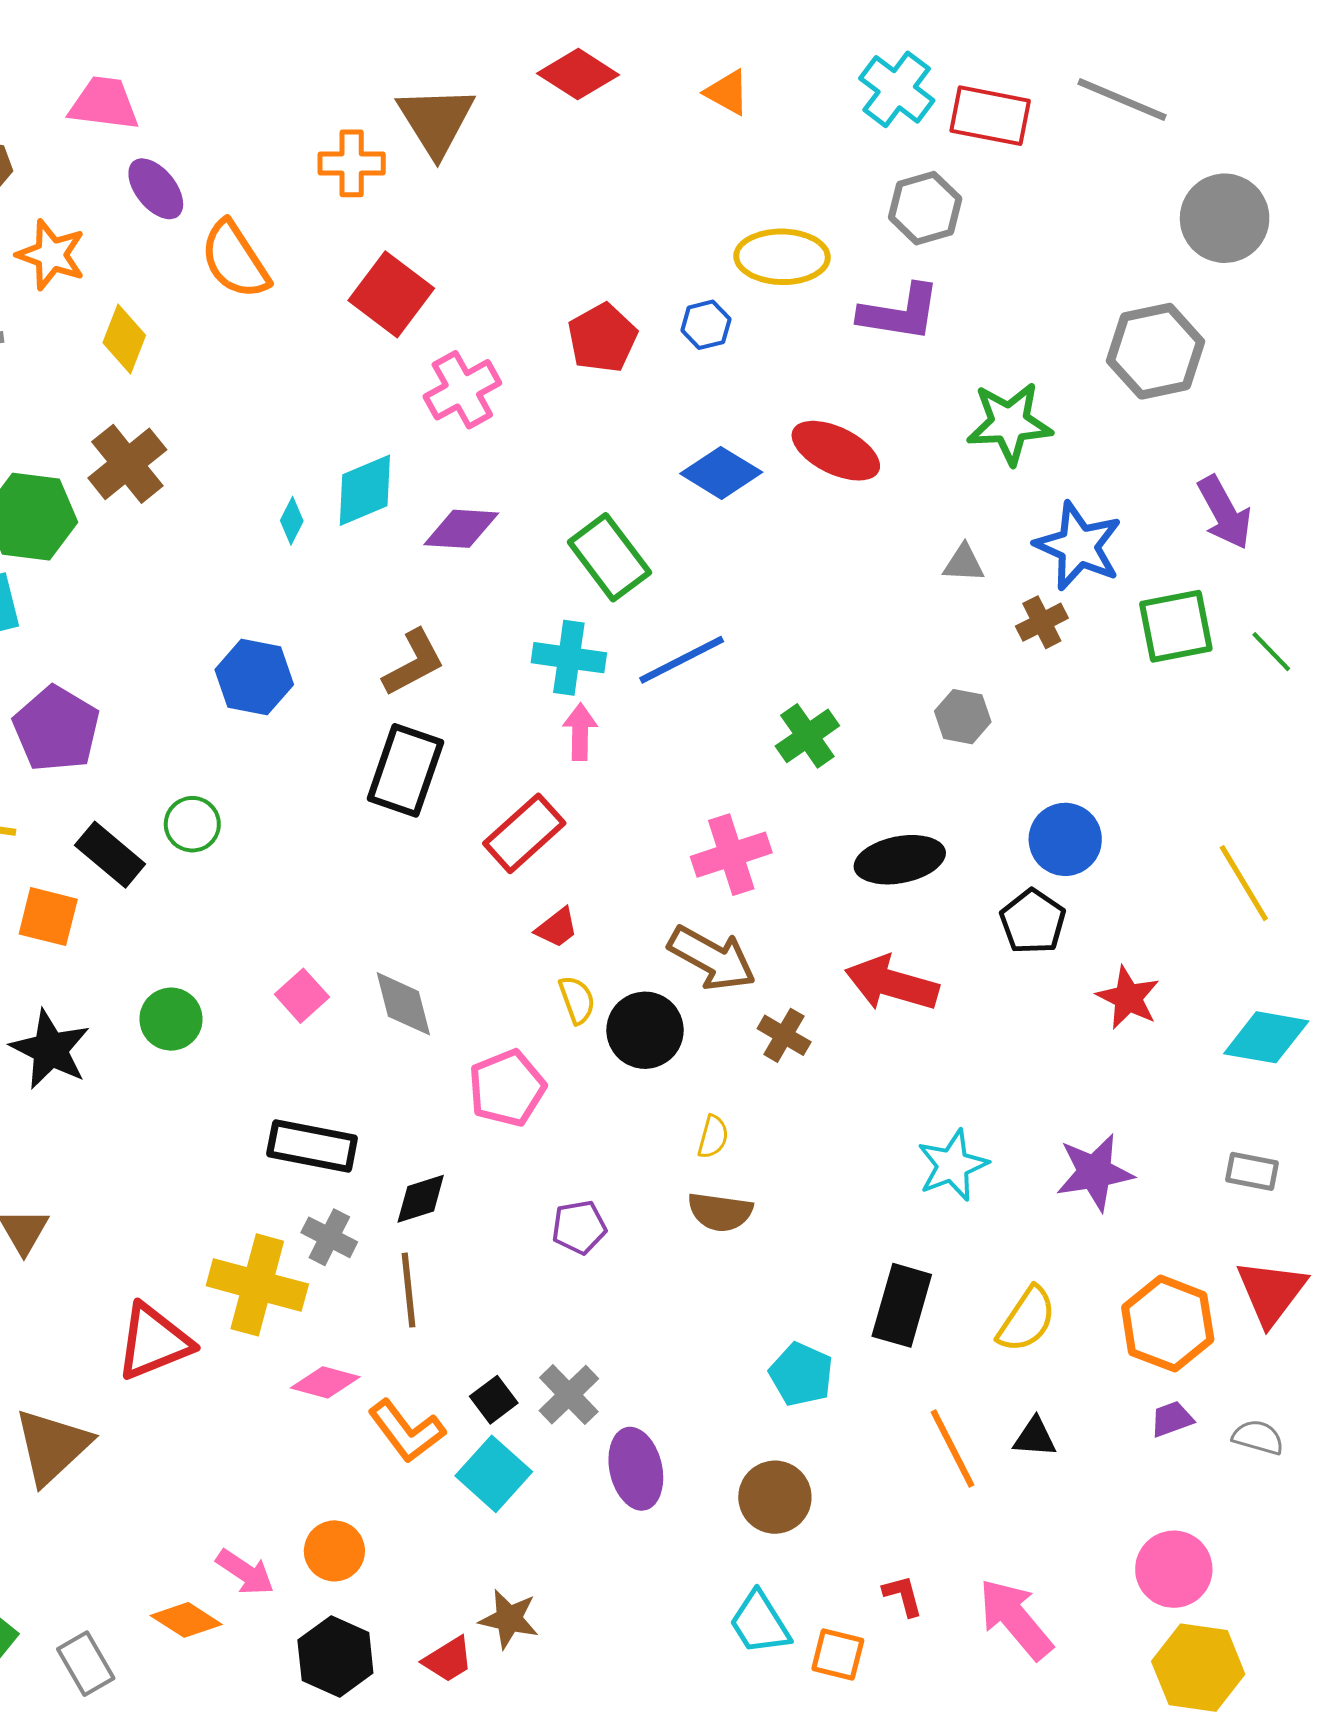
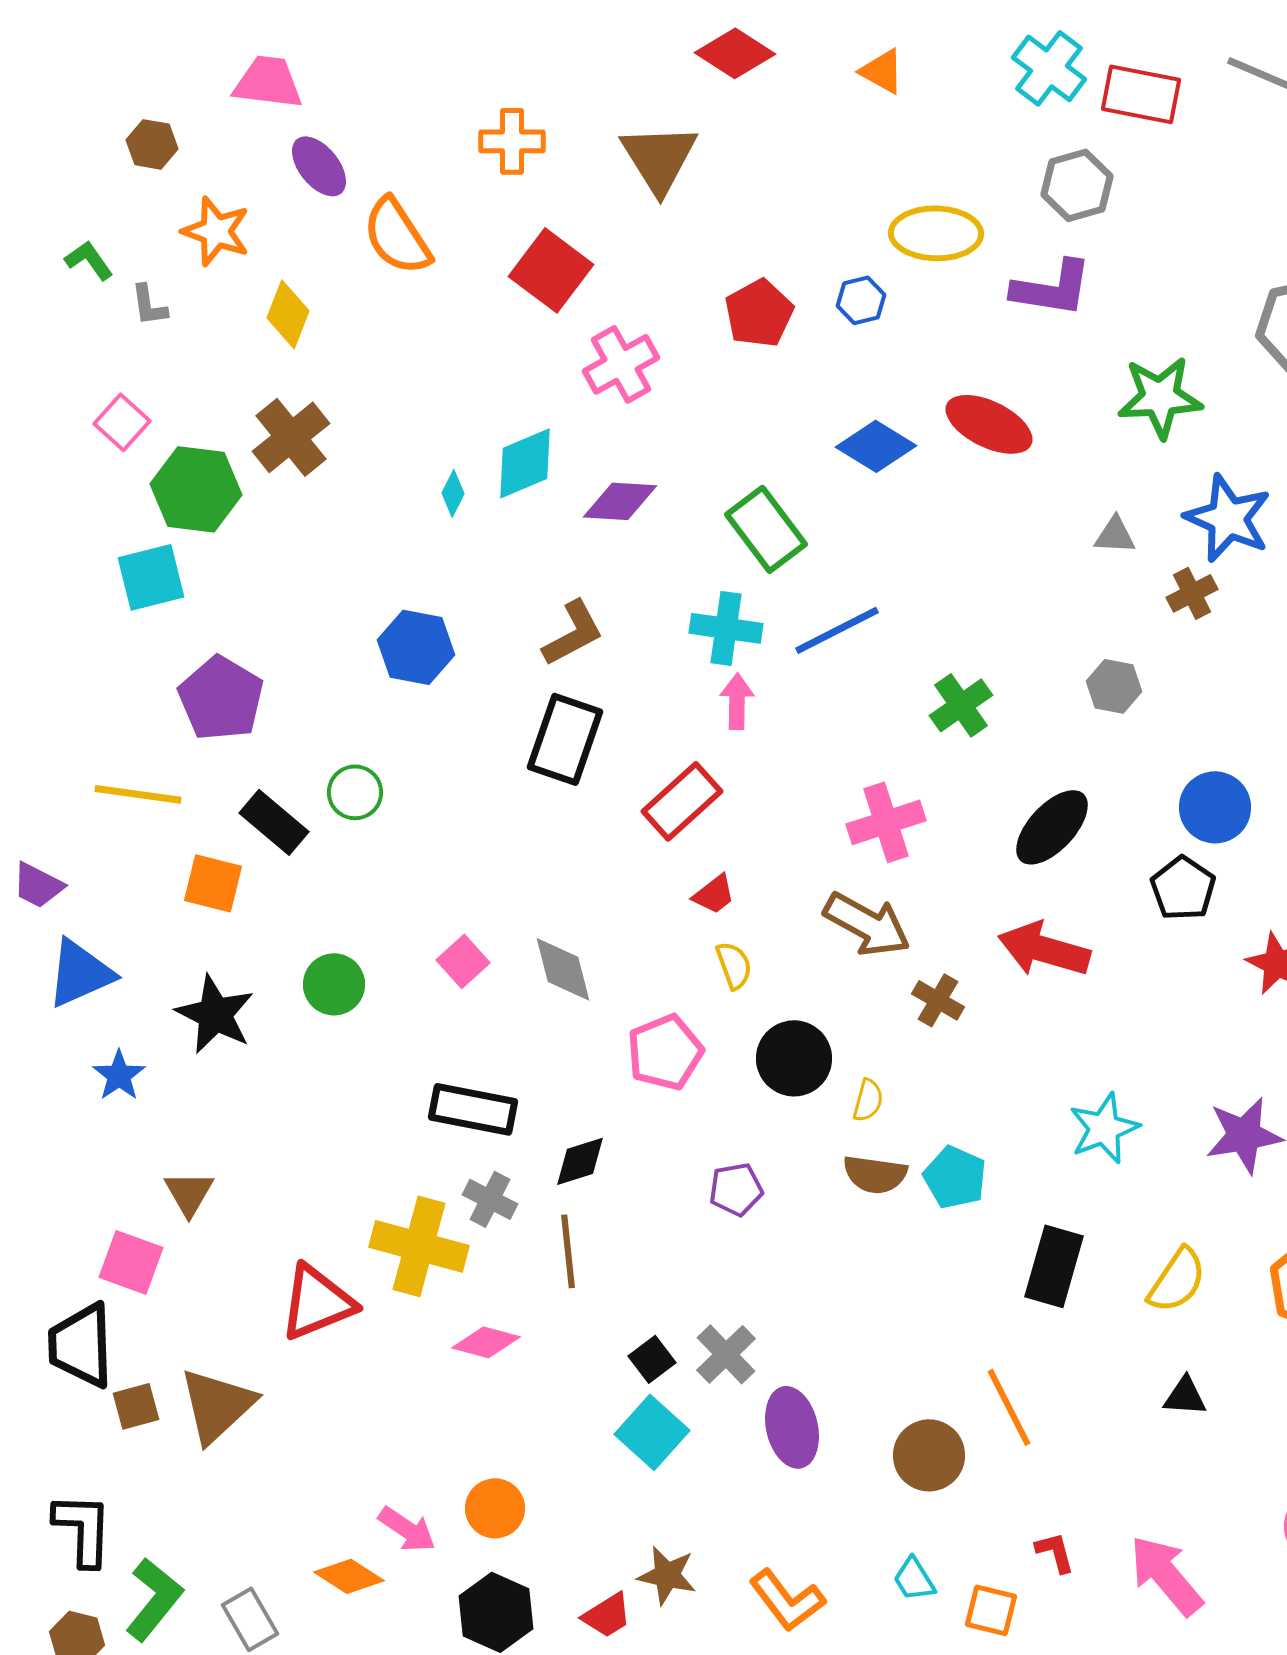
brown triangle: (436, 121) -> (659, 158), moved
black ellipse: (900, 860) -> (1052, 827), turned -36
black circle: (645, 1030) -> (794, 1058), moved
cyan pentagon: (801, 1374) -> (955, 1177), moved
orange L-shape: (406, 1431) -> (787, 1600), moved
orange line: (953, 1448) -> (1009, 1407), moved
cyan trapezoid: (760, 1623) -> (914, 1579), size x0.7

